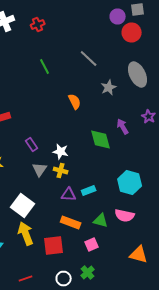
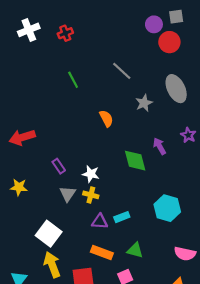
pink semicircle: (125, 216) -> (185, 254), moved

